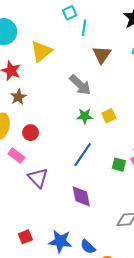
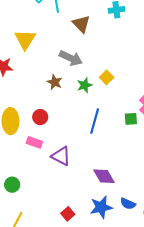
brown star: (18, 97) -> (55, 82), moved
purple diamond: (81, 196) -> (104, 176), moved

